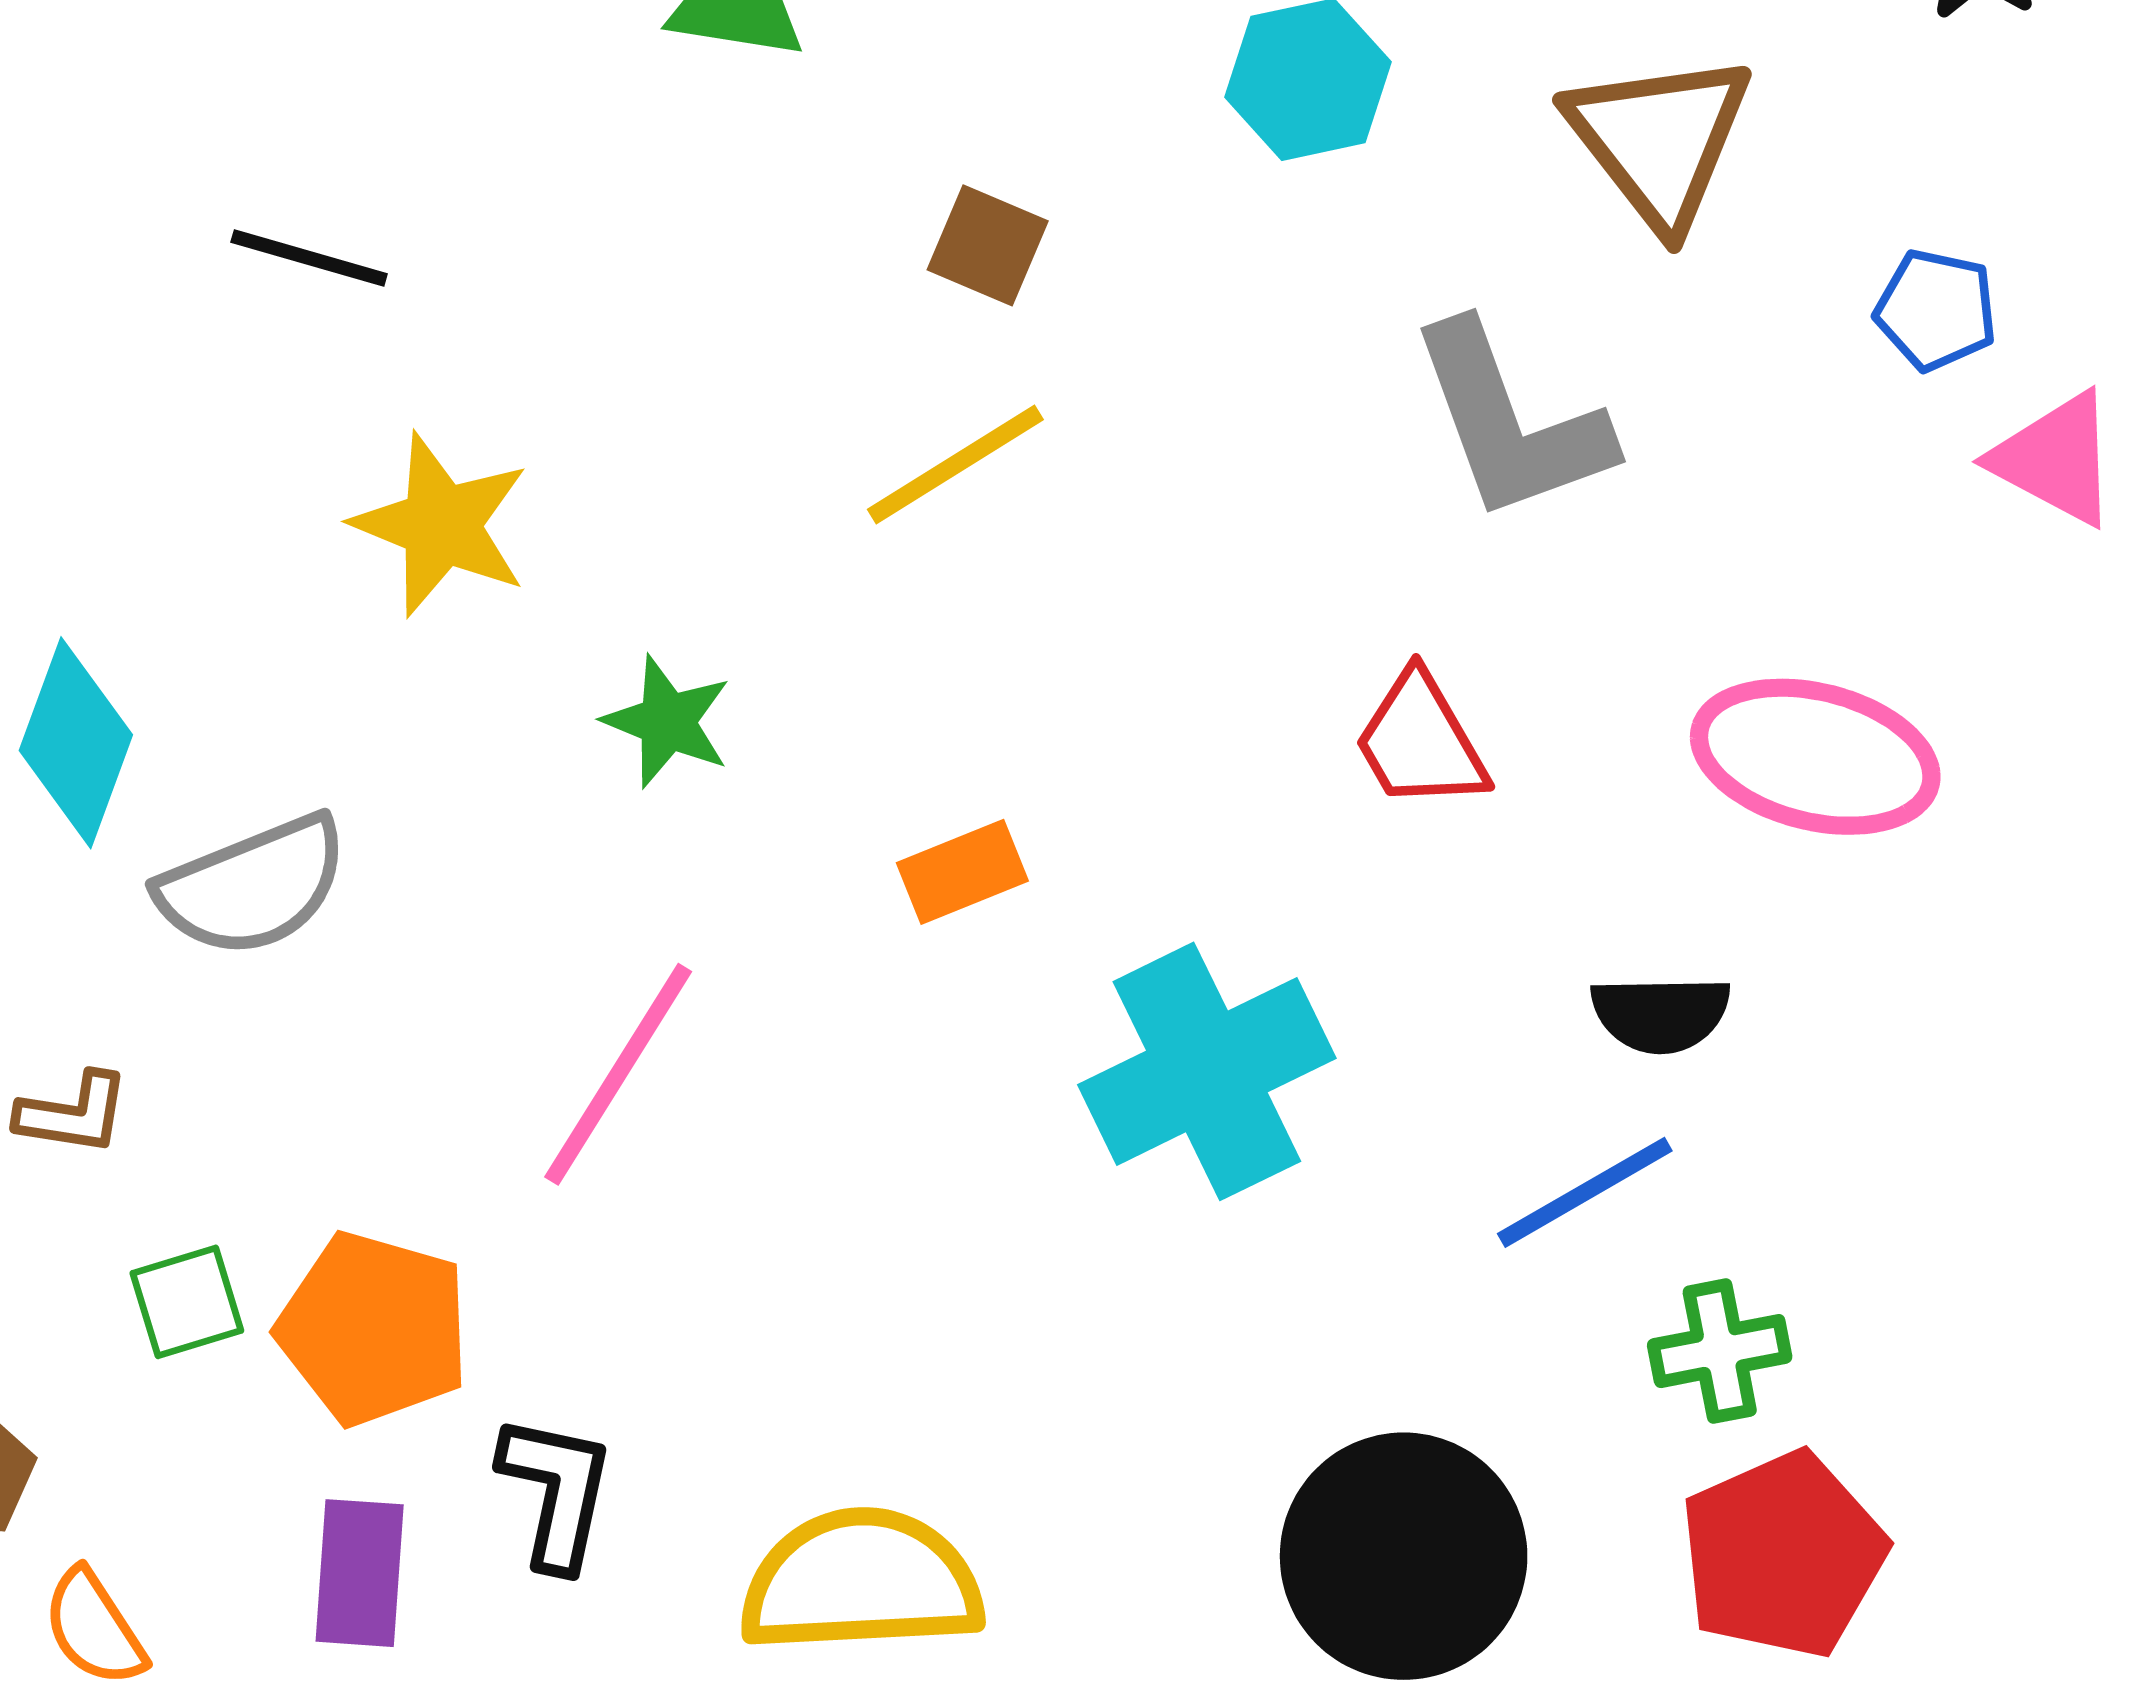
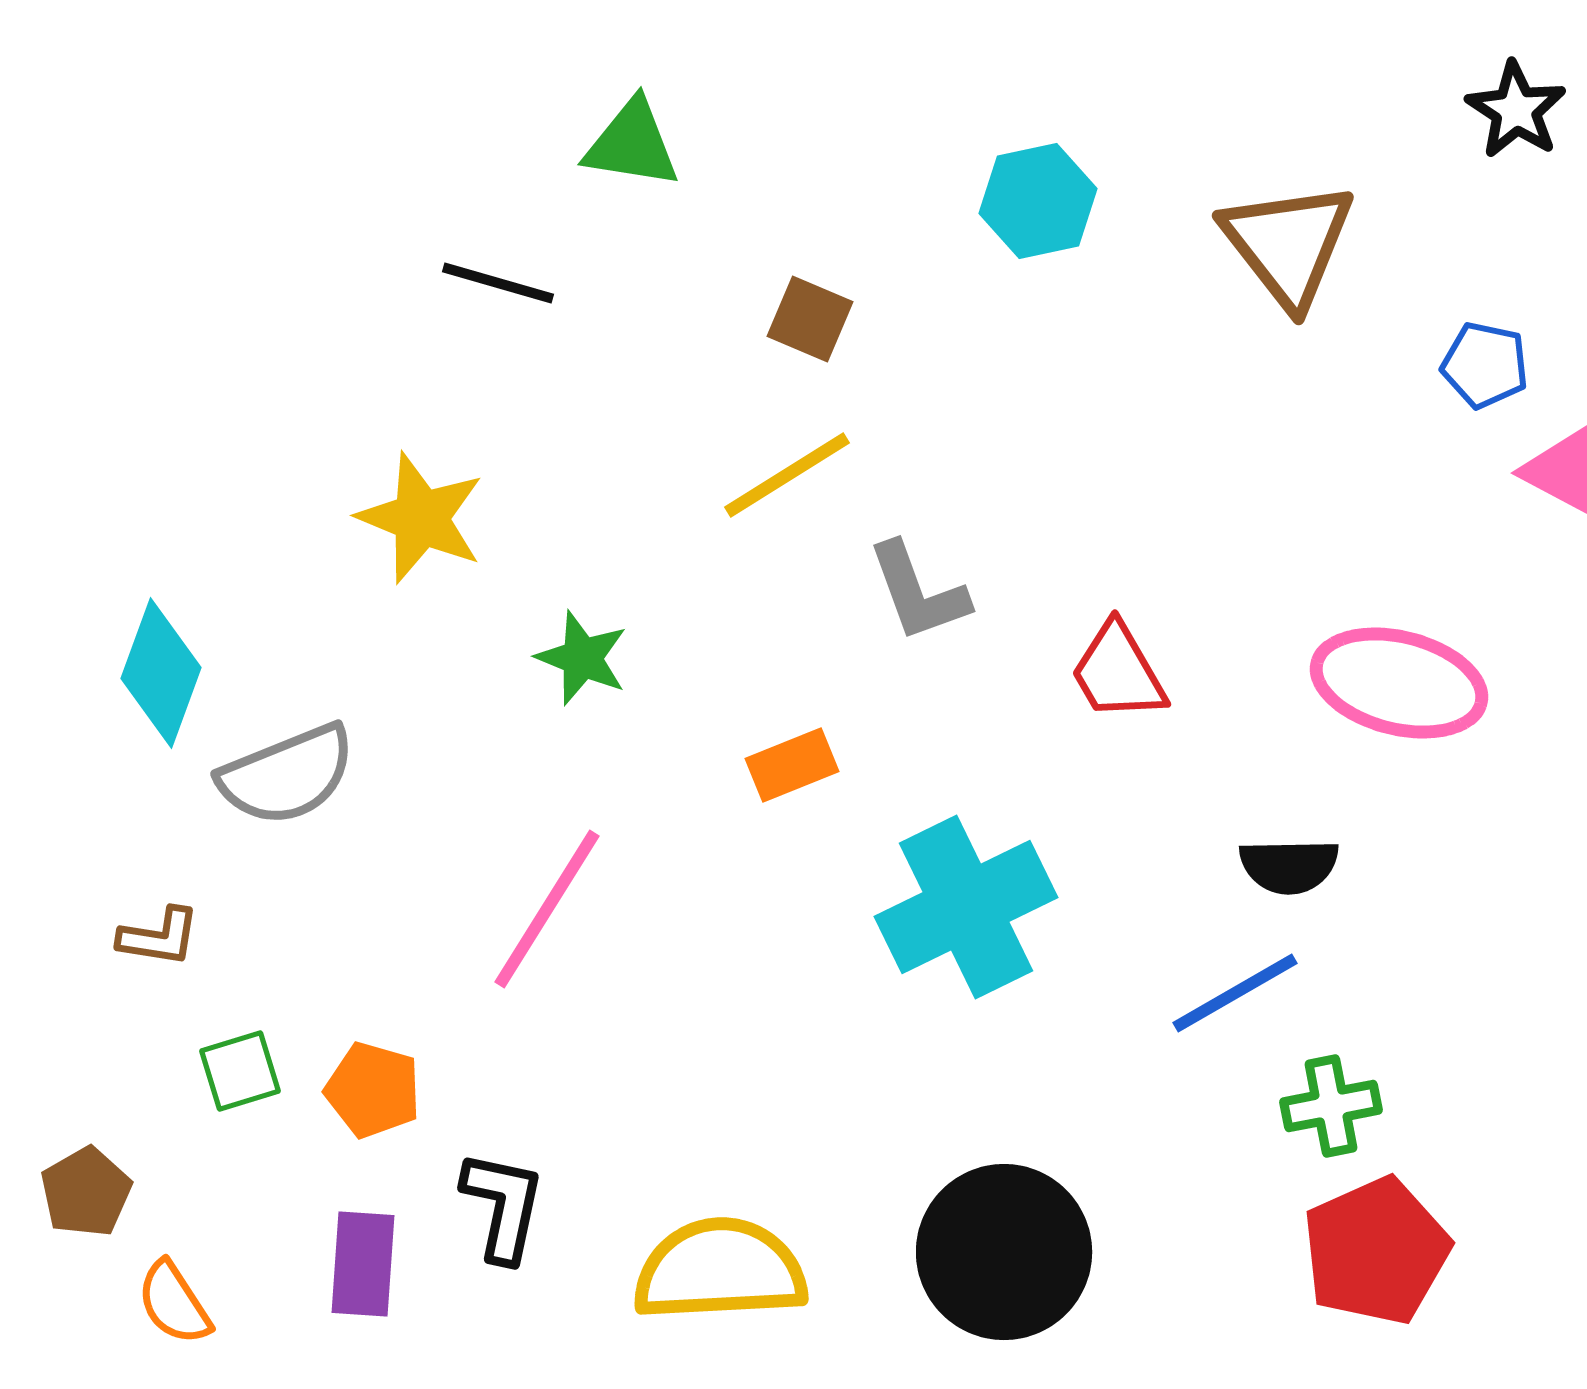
black line: (309, 258) -> (498, 283), moved
gray L-shape: (1510, 422) -> (918, 592), moved, size x0.7
orange pentagon: (374, 1329) -> (373, 1090), size x0.7
black circle: (1404, 1556) -> (1004, 1252), moved

